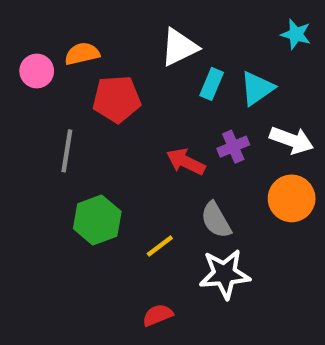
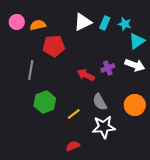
cyan star: (296, 34) -> (125, 24), moved
pink circle: (37, 71) -> (17, 22), moved
cyan rectangle: (212, 84) -> (105, 23), moved
cyan triangle: (257, 88) -> (137, 41), moved
orange circle: (292, 198) -> (135, 105), moved

